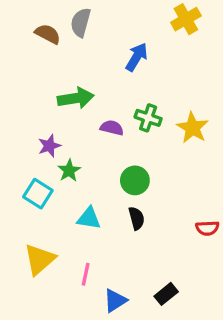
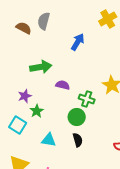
green cross: (148, 118) -> (87, 99), moved

